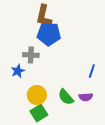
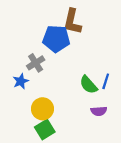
brown L-shape: (44, 16) -> (72, 22), moved
gray cross: (31, 55) -> (36, 63), turned -35
green semicircle: (66, 97) -> (88, 85), moved

